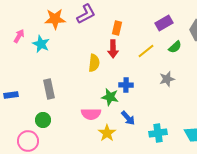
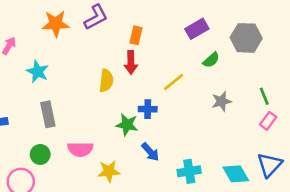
cyan star: (41, 44) -> (38, 72), moved
yellow line: (146, 51) -> (174, 82), moved
gray star: (167, 79) -> (222, 101), moved
pink semicircle: (91, 114) -> (80, 149), moved
yellow star: (107, 133) -> (109, 171), moved, turned 30

